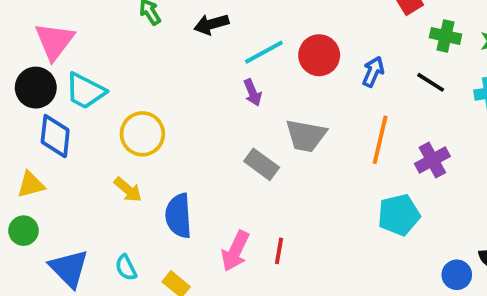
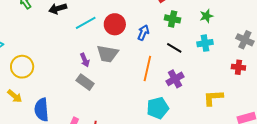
green cross: (446, 36) -> (173, 19), moved
black line: (431, 82) -> (174, 48), moved
purple arrow: (253, 93) -> (85, 60), moved
gray trapezoid: (306, 136) -> (107, 54), moved

